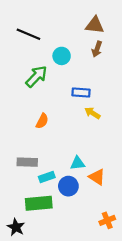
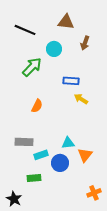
brown triangle: (95, 25) -> (66, 22), moved
orange triangle: (97, 177) -> (85, 155), turned 35
green rectangle: (39, 203) -> (34, 178), size x0.6

